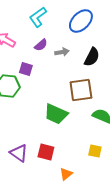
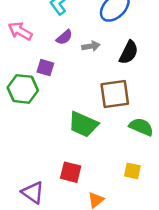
purple triangle: (19, 153) -> (33, 192), moved

